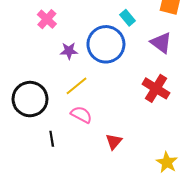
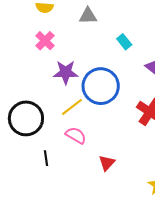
blue circle: (106, 44) -> (101, 86), moved
purple star: (69, 51) -> (66, 72), size x1.4

